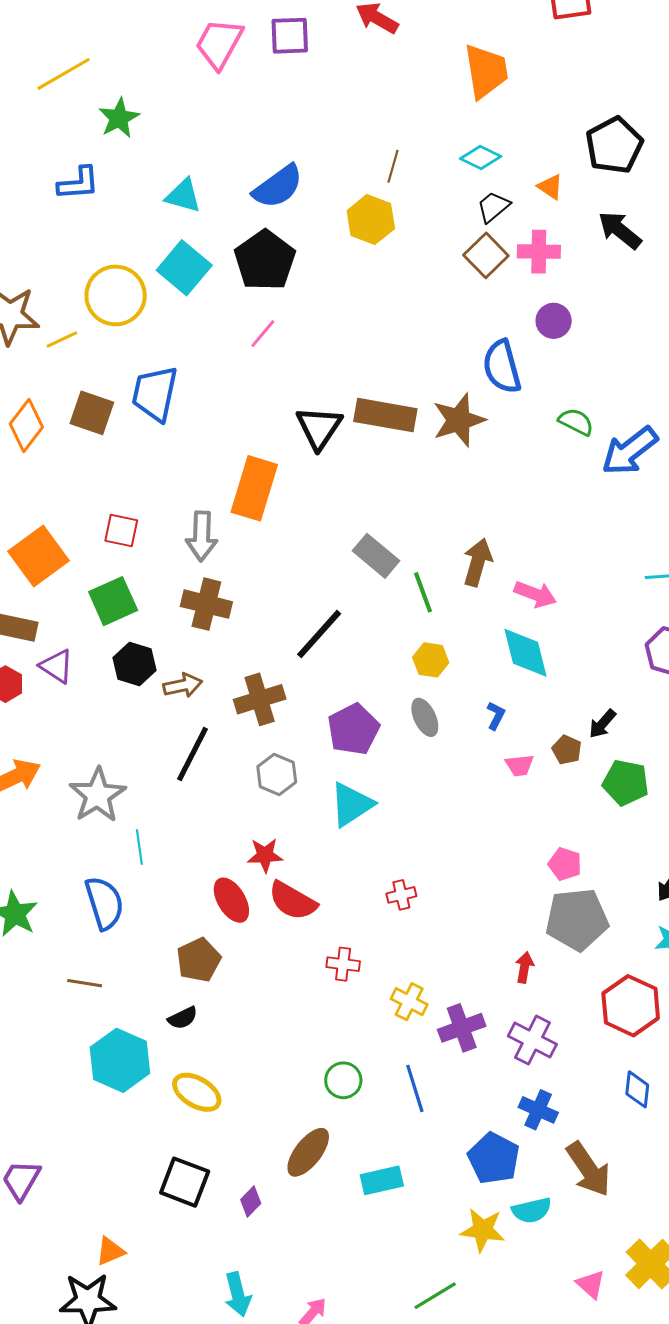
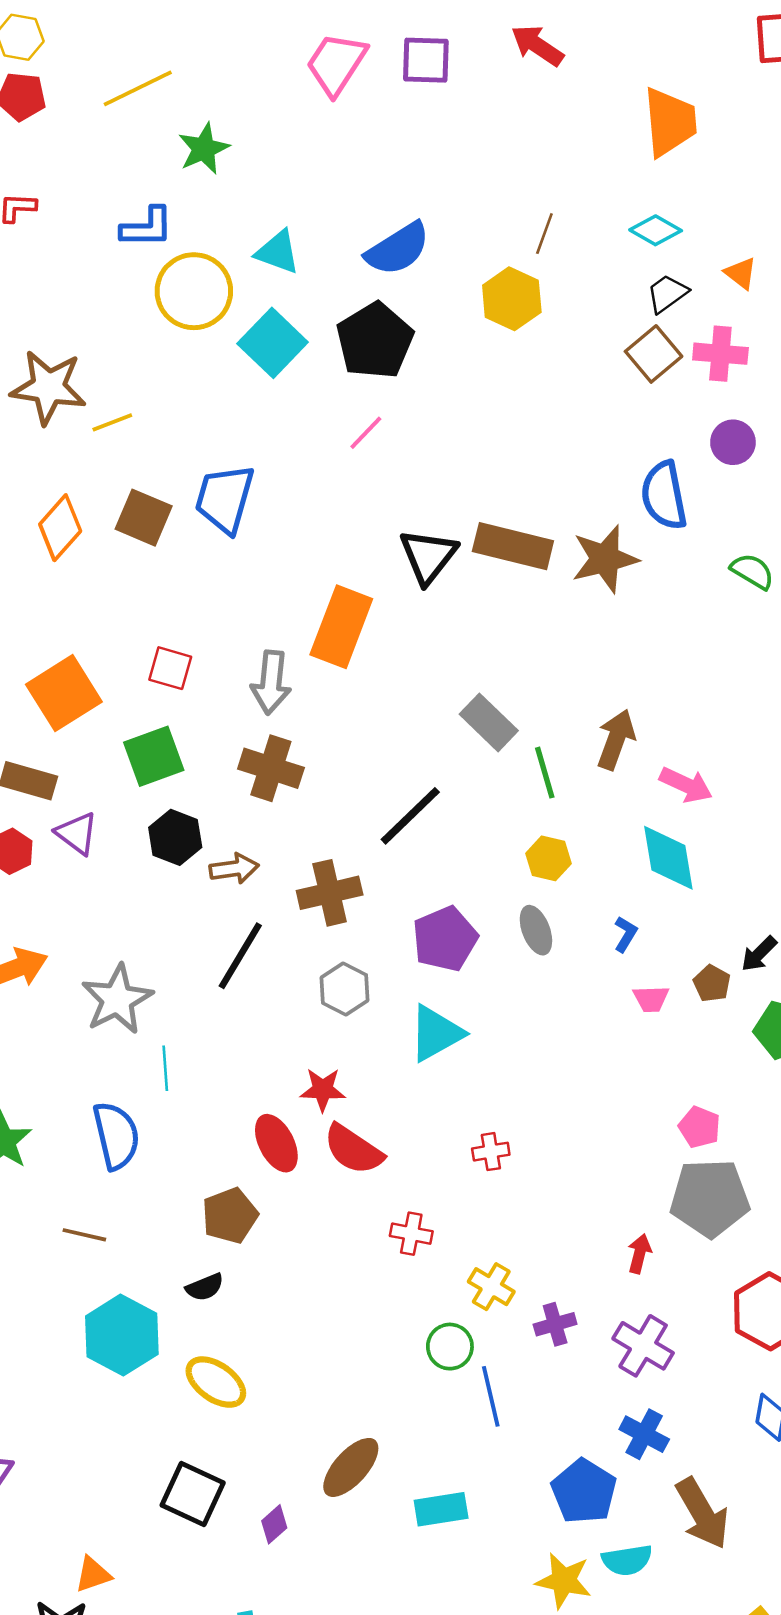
yellow circle: (116, 295) -> (194, 291), moved
purple cross: (462, 1028) -> (555, 1324), size x0.7
green circle: (343, 1080) -> (450, 1347), moved

